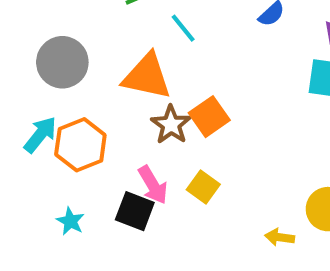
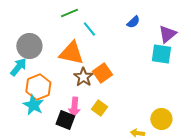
cyan arrow: (40, 135) -> (18, 67), moved
pink arrow: (153, 185) -> (74, 107), turned 36
cyan star: (70, 221) -> (33, 105), moved, size x1.5

